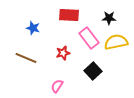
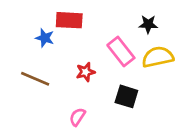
red rectangle: (69, 15) -> (69, 20), moved
black square: (93, 71) -> (126, 96), turned -30

